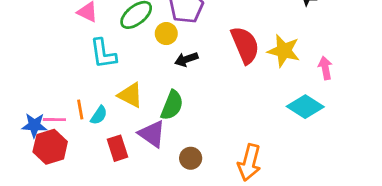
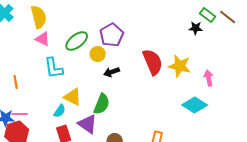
orange line: (80, 109) -> (16, 82), moved
cyan semicircle: (99, 115) -> (60, 111), moved

